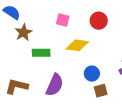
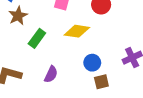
green rectangle: (41, 53) -> (37, 38), turned -54
purple semicircle: (55, 85) -> (51, 74), size x0.7

